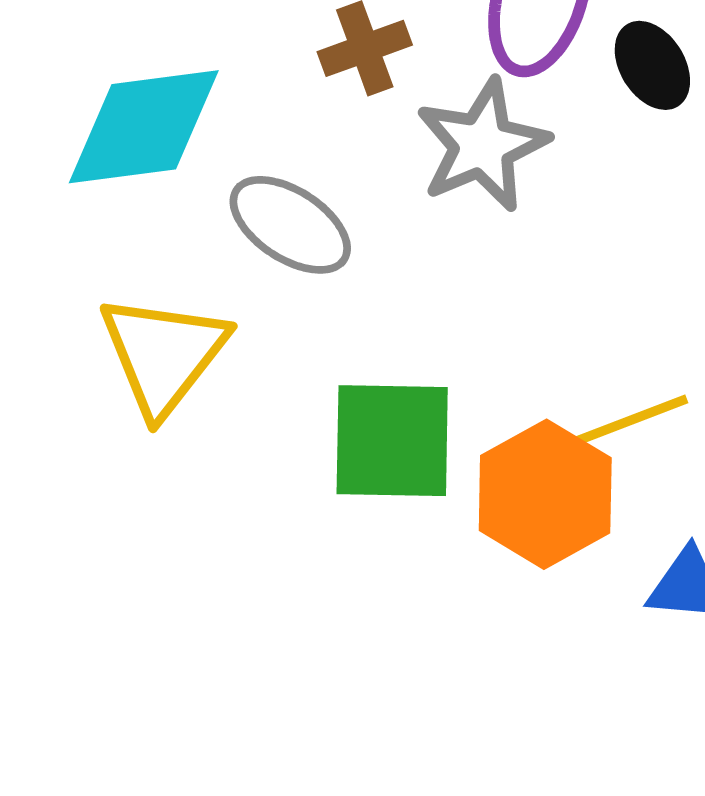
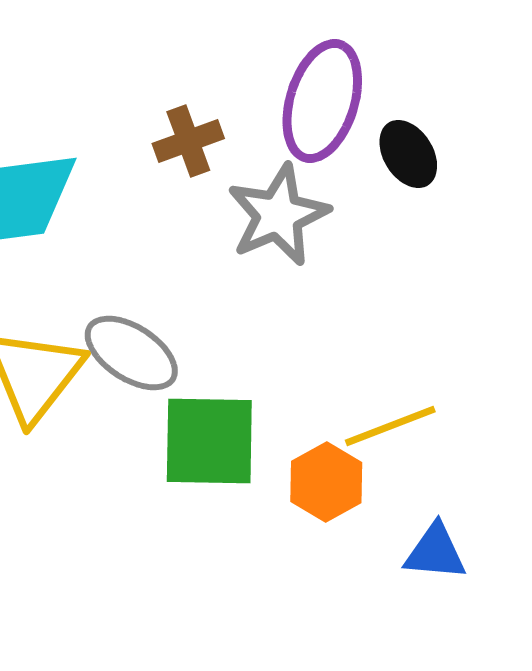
gray ellipse: (290, 225) -> (131, 353), moved
orange hexagon: (545, 494) -> (326, 482), size x0.7

